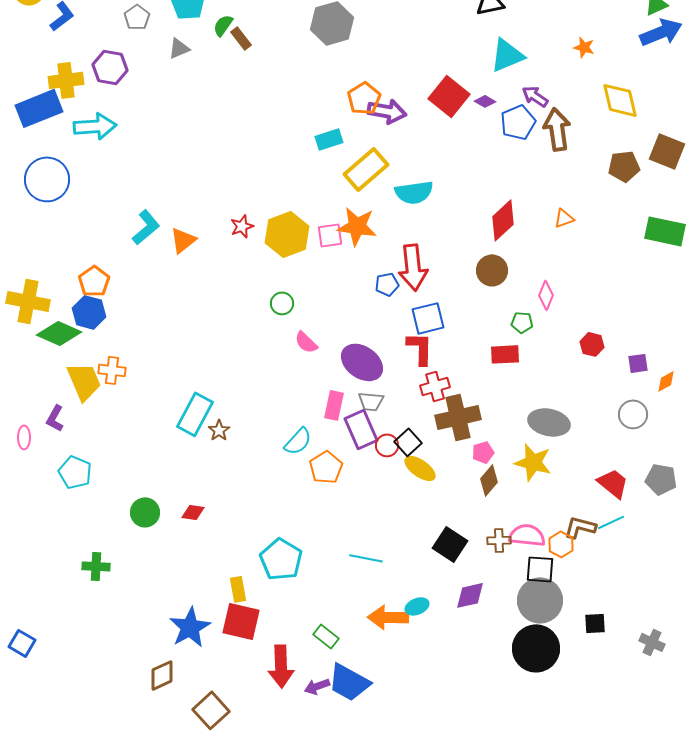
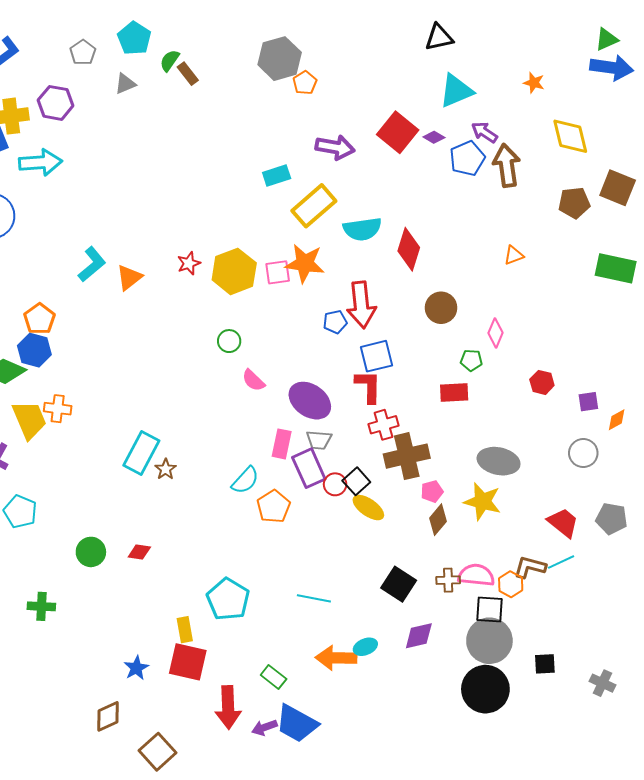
blue arrow: (661, 32) -> (612, 68), turned 30
orange pentagon: (364, 98) -> (305, 83), moved, size x0.7
red diamond: (503, 220) -> (409, 249), moved, turned -30
blue star: (190, 627) -> (136, 668), size x0.6

